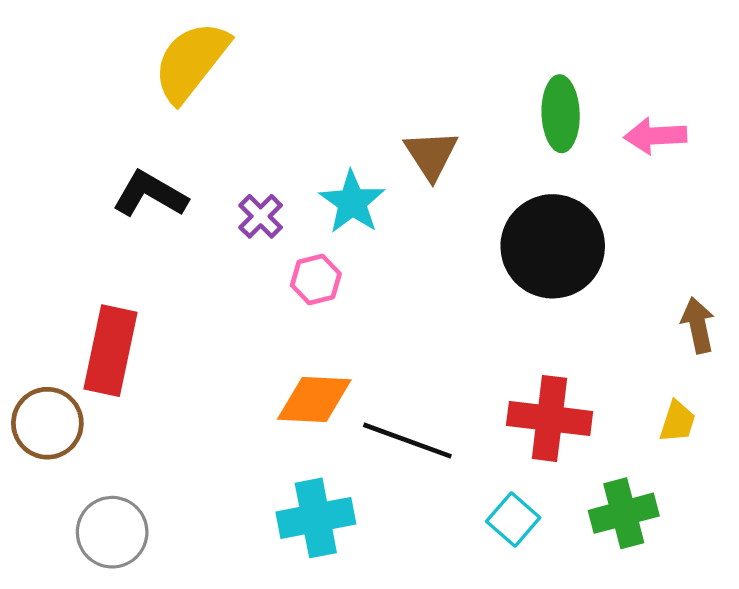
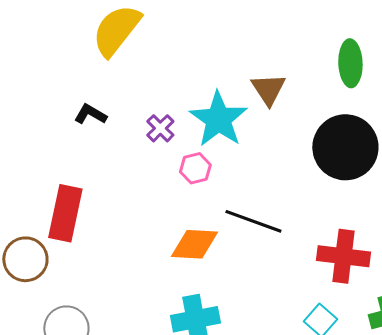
black L-shape: (150, 194) -> (90, 114), size x0.7
cyan star: (352, 202) -> (218, 119), size x1.4
black line: (407, 441) -> (253, 221), moved

